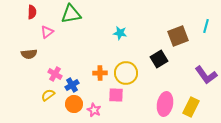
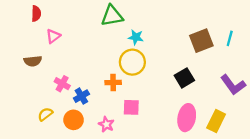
green triangle: (71, 14) -> (112, 16), moved
cyan line: (206, 26) -> (230, 38), moved
black square: (159, 59) -> (184, 78), moved
yellow circle: (126, 73) -> (132, 62), moved
yellow semicircle: (48, 95) -> (45, 114), moved
orange circle: (74, 104) -> (74, 120), moved

